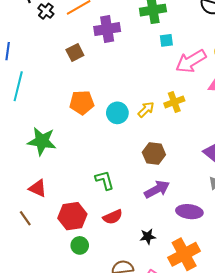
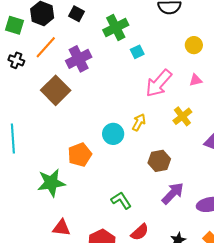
brown square: (75, 52) -> (56, 90), size x1.6
pink arrow: (191, 61) -> (159, 83), moved
orange pentagon: (82, 102) -> (80, 155), moved
yellow cross: (174, 102) -> (182, 116), moved

